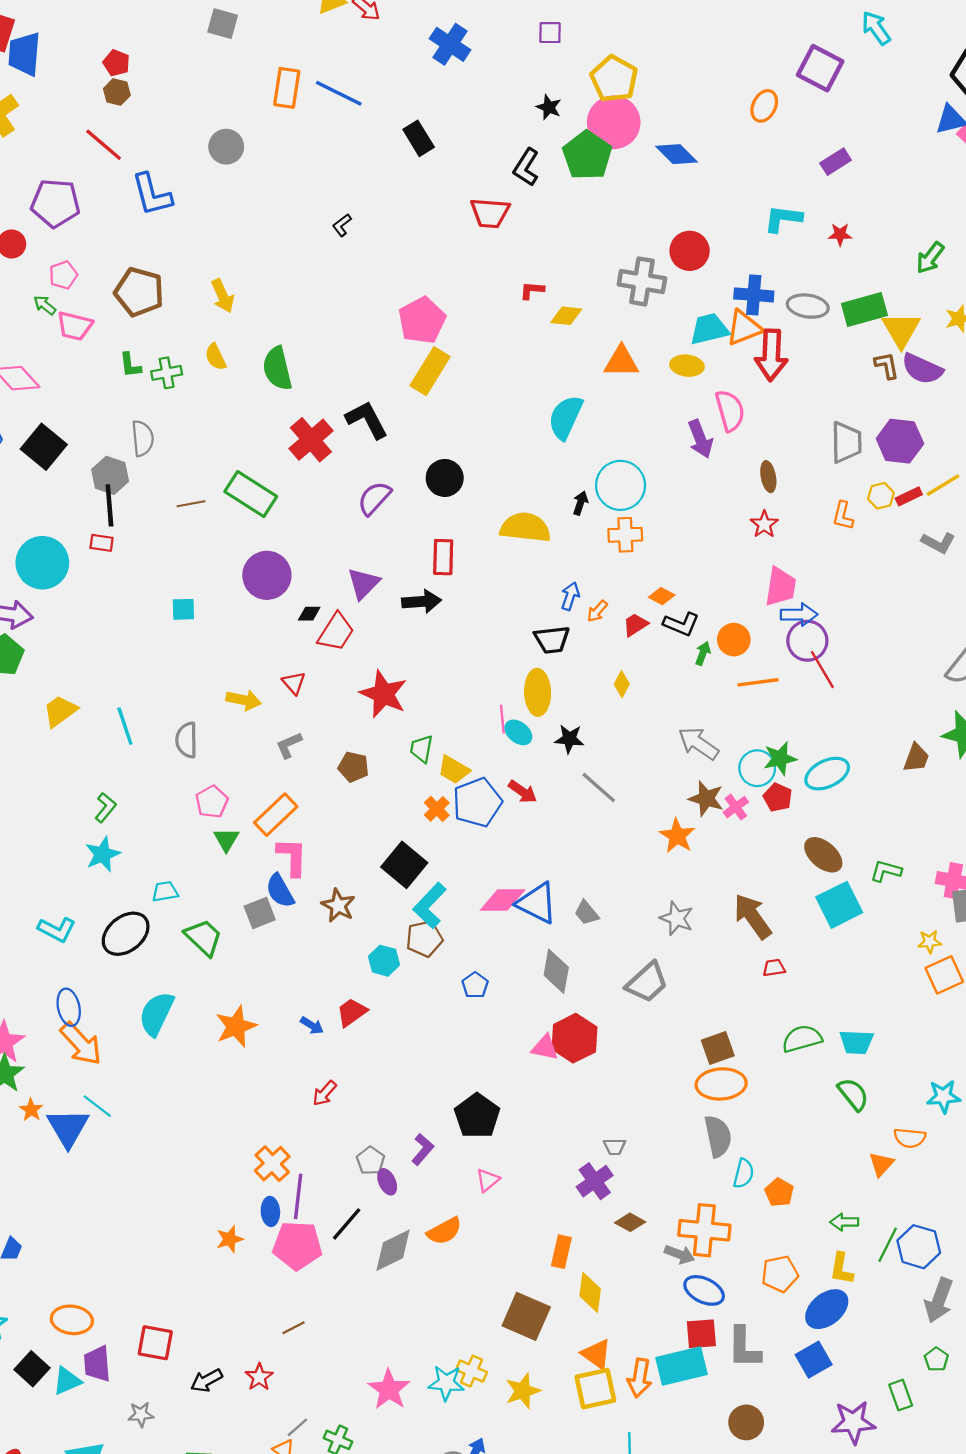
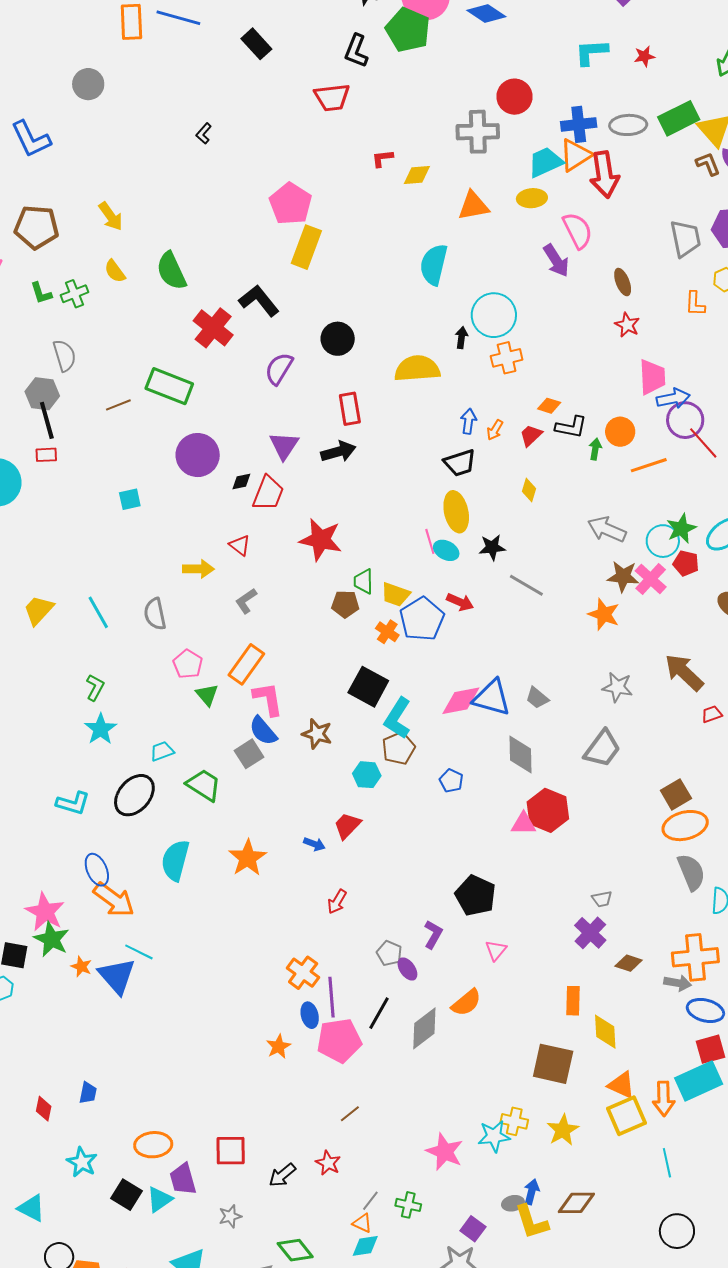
brown pentagon: (353, 767) -> (345, 604), moved
pink cross: (736, 807) -> (651, 579), size x1.4

